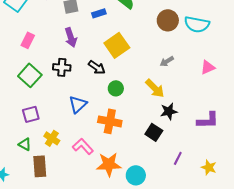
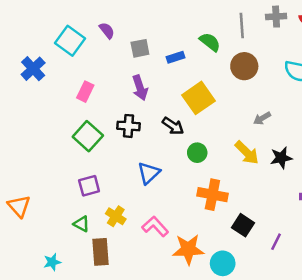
brown circle: (168, 20) -> (244, 66), moved
black star: (169, 111) -> (281, 158), moved
orange cross: (110, 121) -> (212, 195), moved
black square: (154, 132) -> (243, 225), moved

